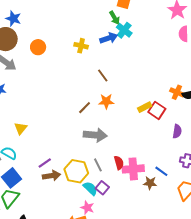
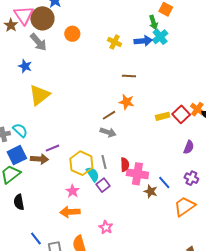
brown line: (103, 76) -> (129, 76), turned -64
brown line: (85, 108) -> (109, 115), moved
red square: (157, 110) -> (181, 114), moved
yellow triangle: (21, 128) -> (39, 95), moved, size x1.6
gray arrow: (95, 135) -> (108, 132), size x0.7
brown arrow: (51, 176) -> (40, 159), moved
cyan semicircle: (90, 188) -> (93, 174), moved
pink star: (87, 208) -> (73, 191), moved

